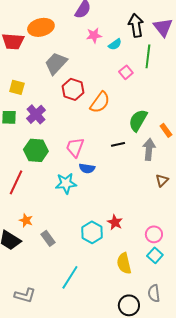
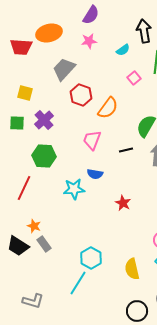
pink star: (94, 35) -> (89, 41), moved
pink trapezoid: (75, 147) -> (92, 140), moved
red star: (115, 222) -> (123, 203), moved
cyan hexagon: (92, 232) -> (91, 258), moved
gray rectangle: (48, 238) -> (44, 244), moved

